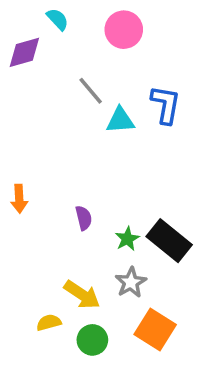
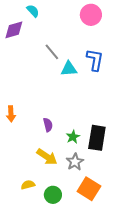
pink circle: (124, 30) -> (91, 15), moved
black rectangle: (169, 241) -> (97, 138), turned 60
yellow arrow: (82, 295) -> (47, 157), moved

